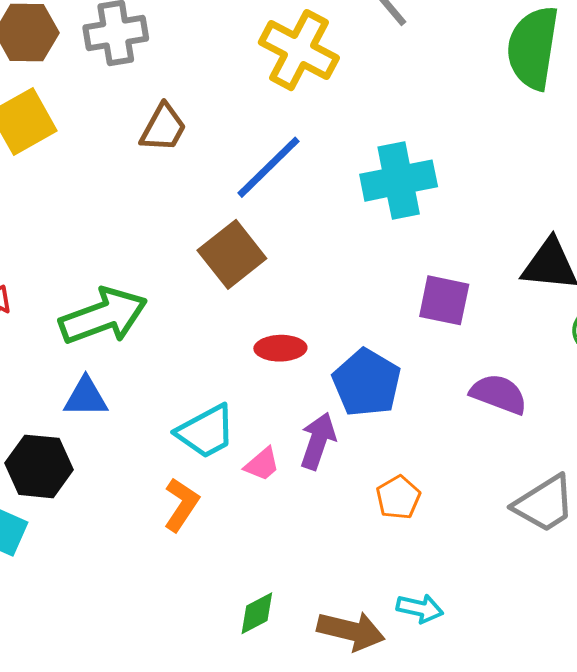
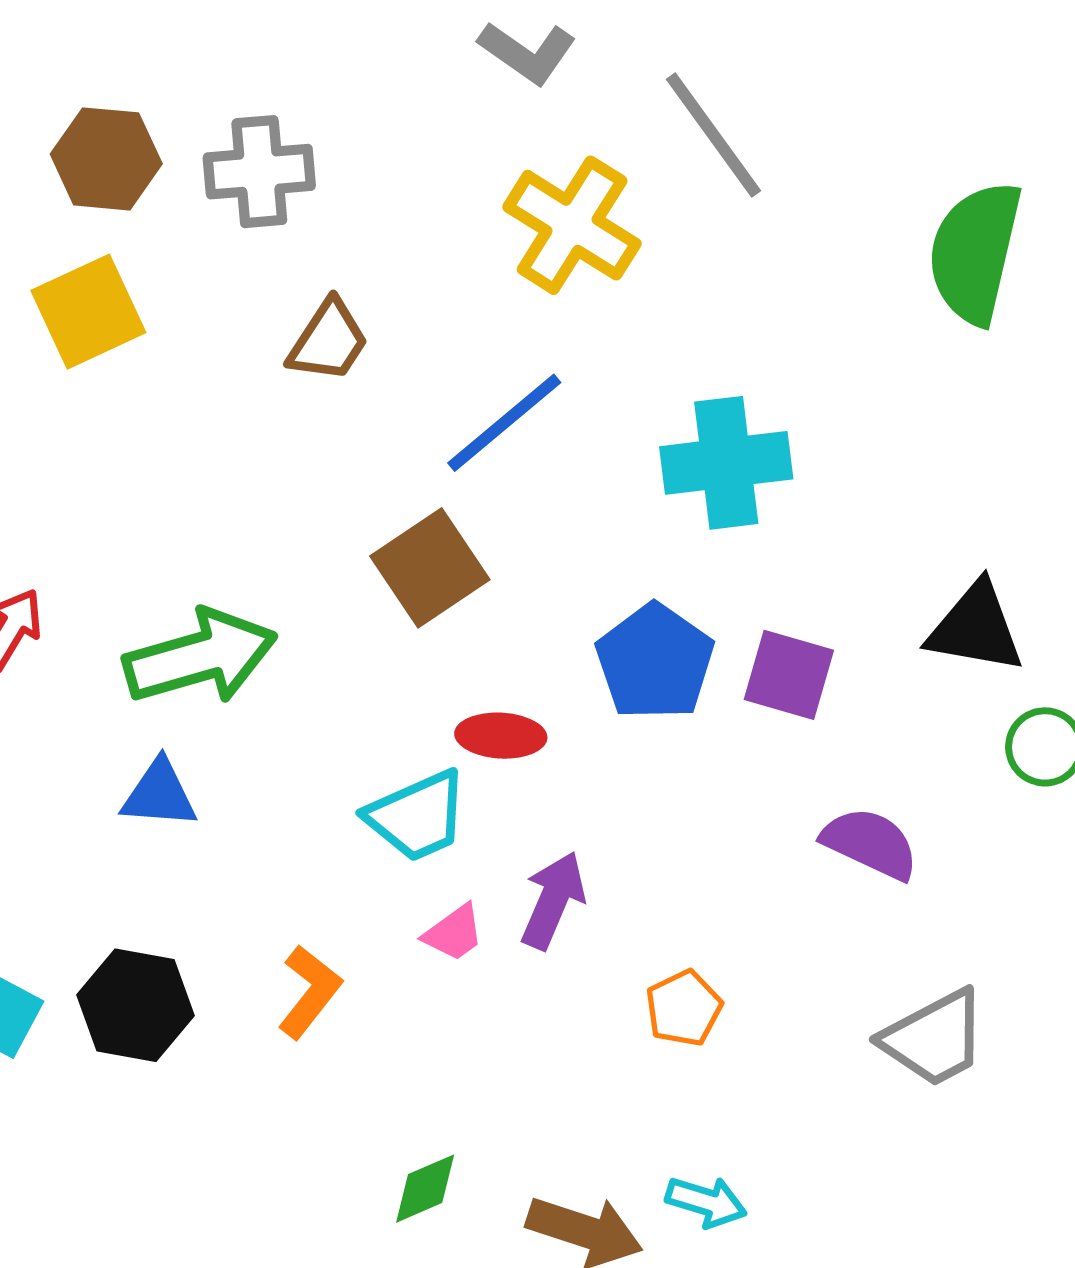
blue pentagon: (367, 383) -> (655, 662), moved
cyan trapezoid: (206, 432) -> (417, 816), moved
black hexagon: (39, 466) -> (136, 1005), moved

